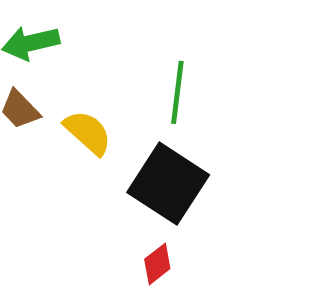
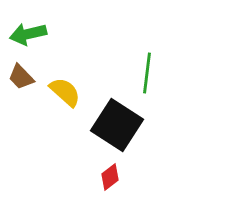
green line: (177, 92) -> (147, 73), moved

